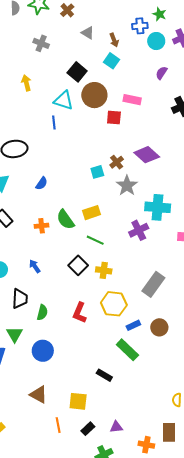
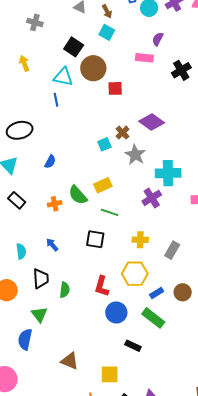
pink rectangle: (132, 100) -> (144, 58), moved
black square: (78, 265) -> (95, 239), turned -30
yellow cross: (104, 270) -> (140, 240), moved
gray rectangle: (153, 284) -> (172, 250), size x0.7
blue circle: (43, 351) -> (116, 313), moved
brown triangle: (39, 395) -> (70, 361), moved

